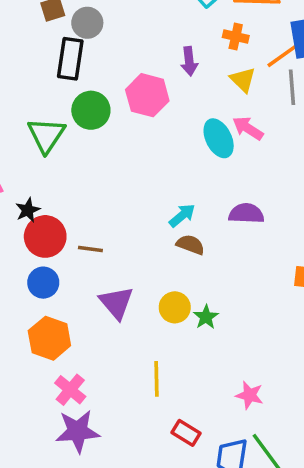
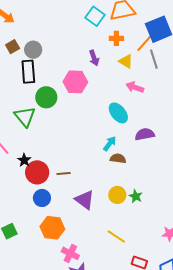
cyan ellipse: (219, 138) -> (118, 113), moved
yellow line: (157, 379) -> (116, 237), turned -42

